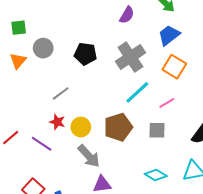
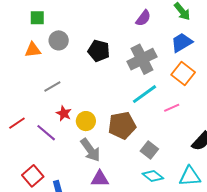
orange triangle: (18, 61) -> (33, 50), turned 36
gray line: (61, 93) -> (52, 87), moved
gray square: (157, 130) -> (149, 150), moved, turned 30

